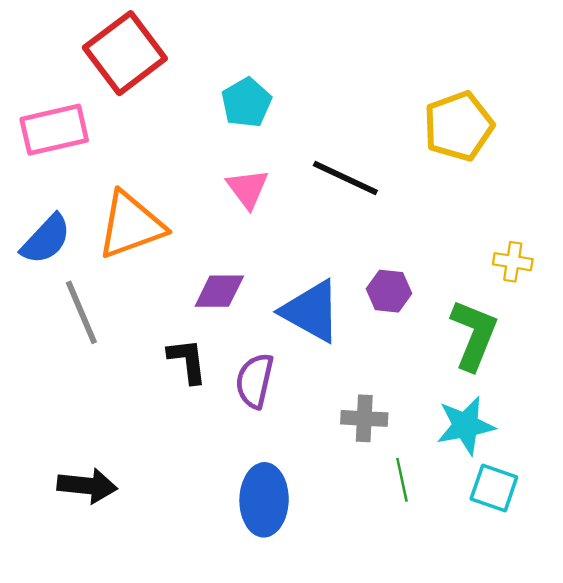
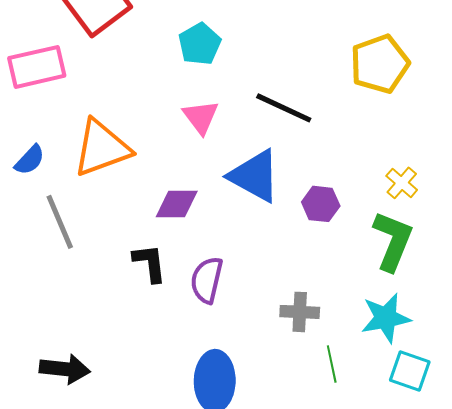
blue semicircle: (46, 239) -> (30, 160), size x0.7
yellow cross: (513, 262) -> (402, 183), moved, turned 32
blue triangle: (311, 311) -> (255, 176), moved

